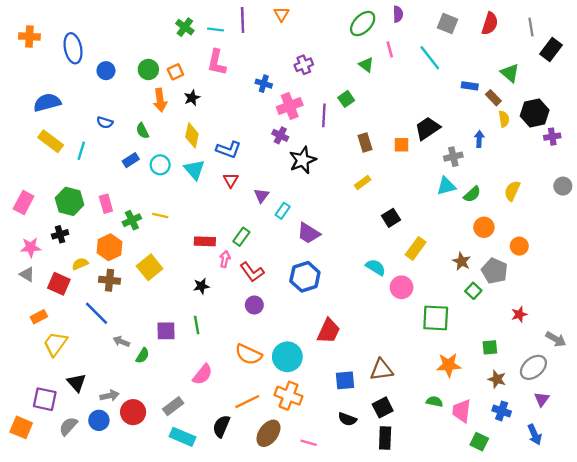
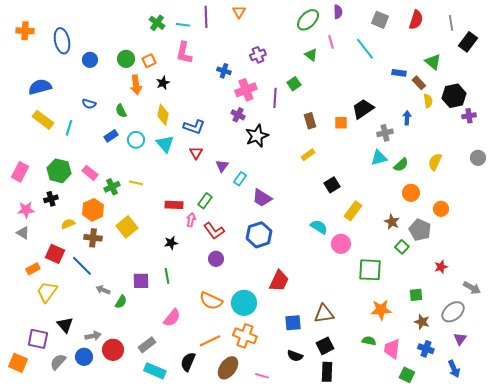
pink rectangle: (106, 204) -> (90, 173), turned -35
red square: (59, 284) -> (55, 254), moved

